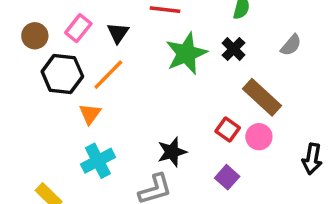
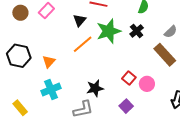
black triangle: (118, 33) -> (80, 20), moved
black hexagon: (62, 74) -> (19, 56), moved
orange line: (108, 75) -> (83, 44), moved
brown rectangle: (262, 97) -> (165, 55), moved

